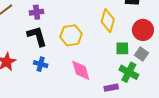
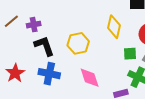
purple cross: (37, 12) -> (34, 25), moved
blue cross: (41, 64) -> (49, 74), size x1.5

